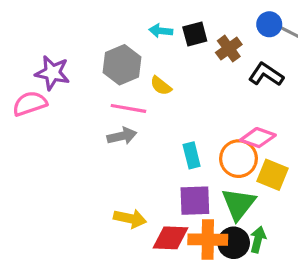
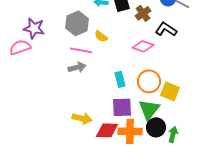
pink diamond: (258, 138) -> (143, 46), moved
green arrow: (258, 240) -> (173, 134), moved
black circle: (234, 243) -> (156, 127), moved

